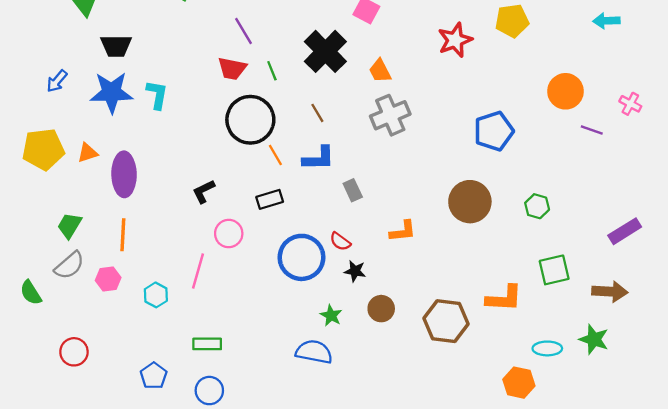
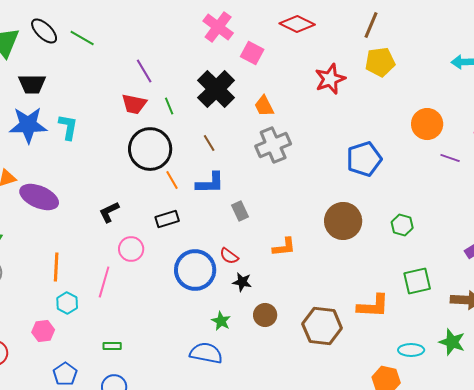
purple ellipse: (124, 174) -> (39, 197), turned -66
orange line: (123, 235) -> (56, 267), moved
pink hexagon: (108, 279) -> (43, 331), moved
green rectangle: (207, 344) -> (112, 346), size x0.7

